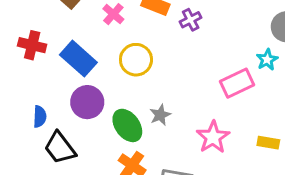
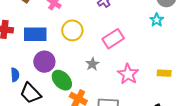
blue rectangle: (78, 59) -> (35, 34), turned -35
pink rectangle: (237, 83) -> (113, 39), moved
green ellipse: (127, 125) -> (62, 80), moved

